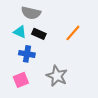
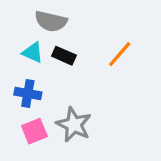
blue cross: (27, 54) -> (28, 93), moved
gray star: (57, 76) -> (74, 125), moved

